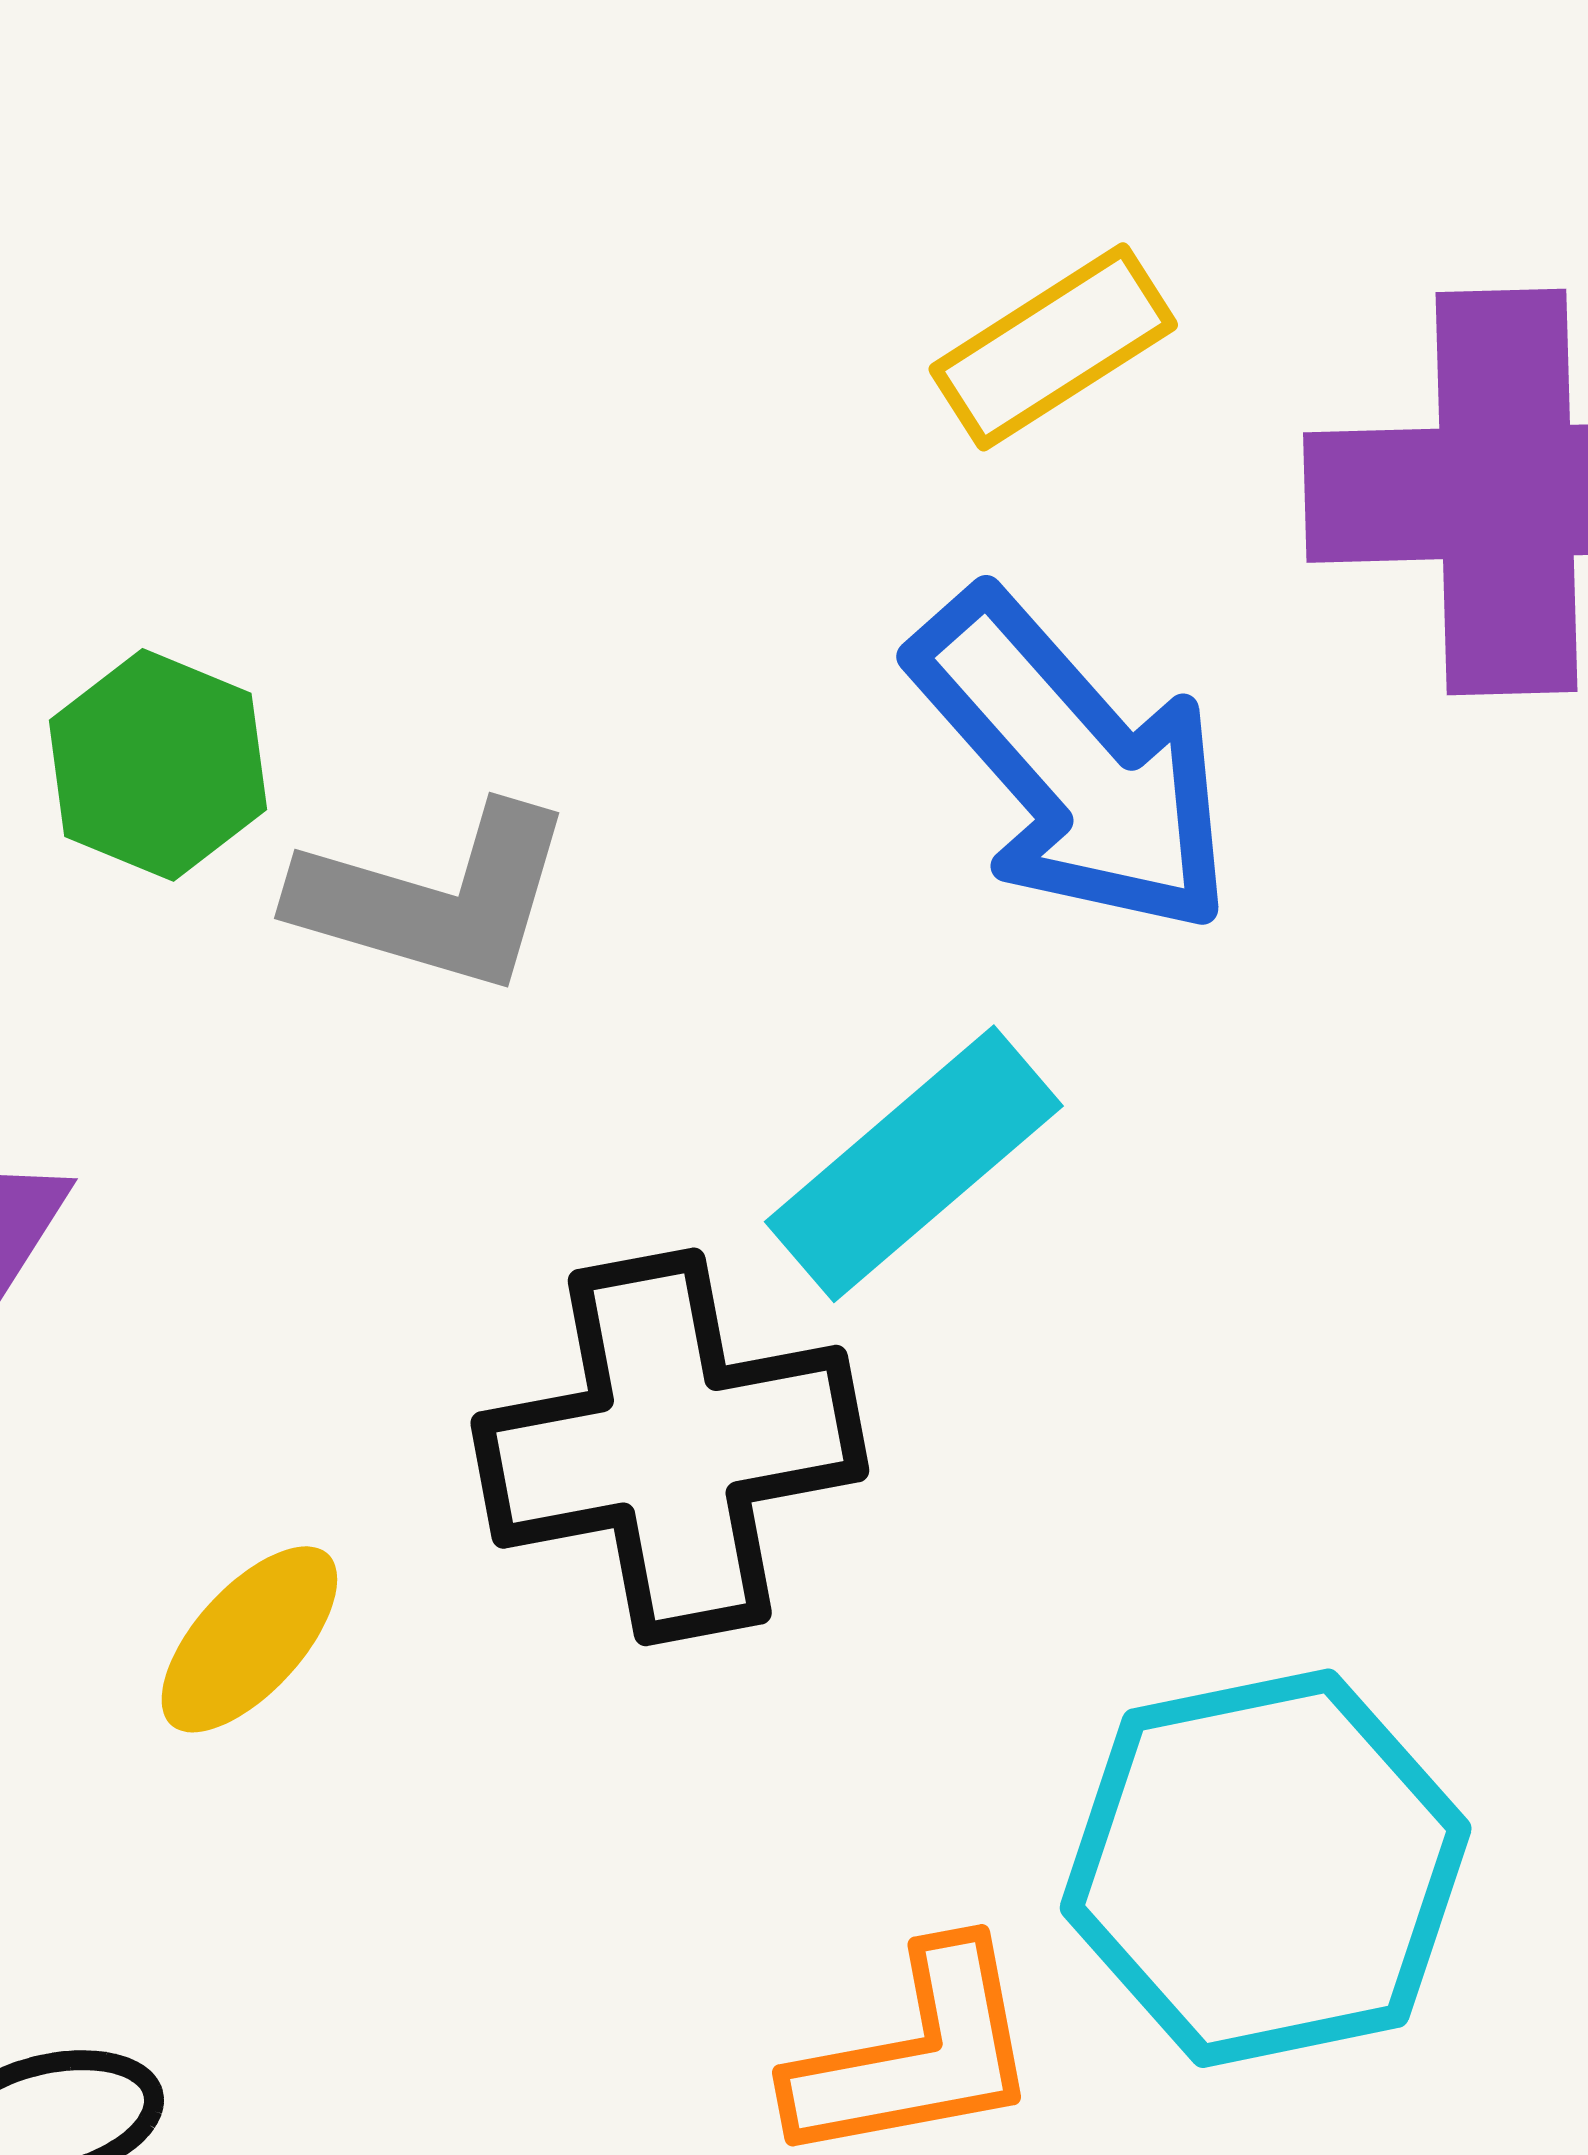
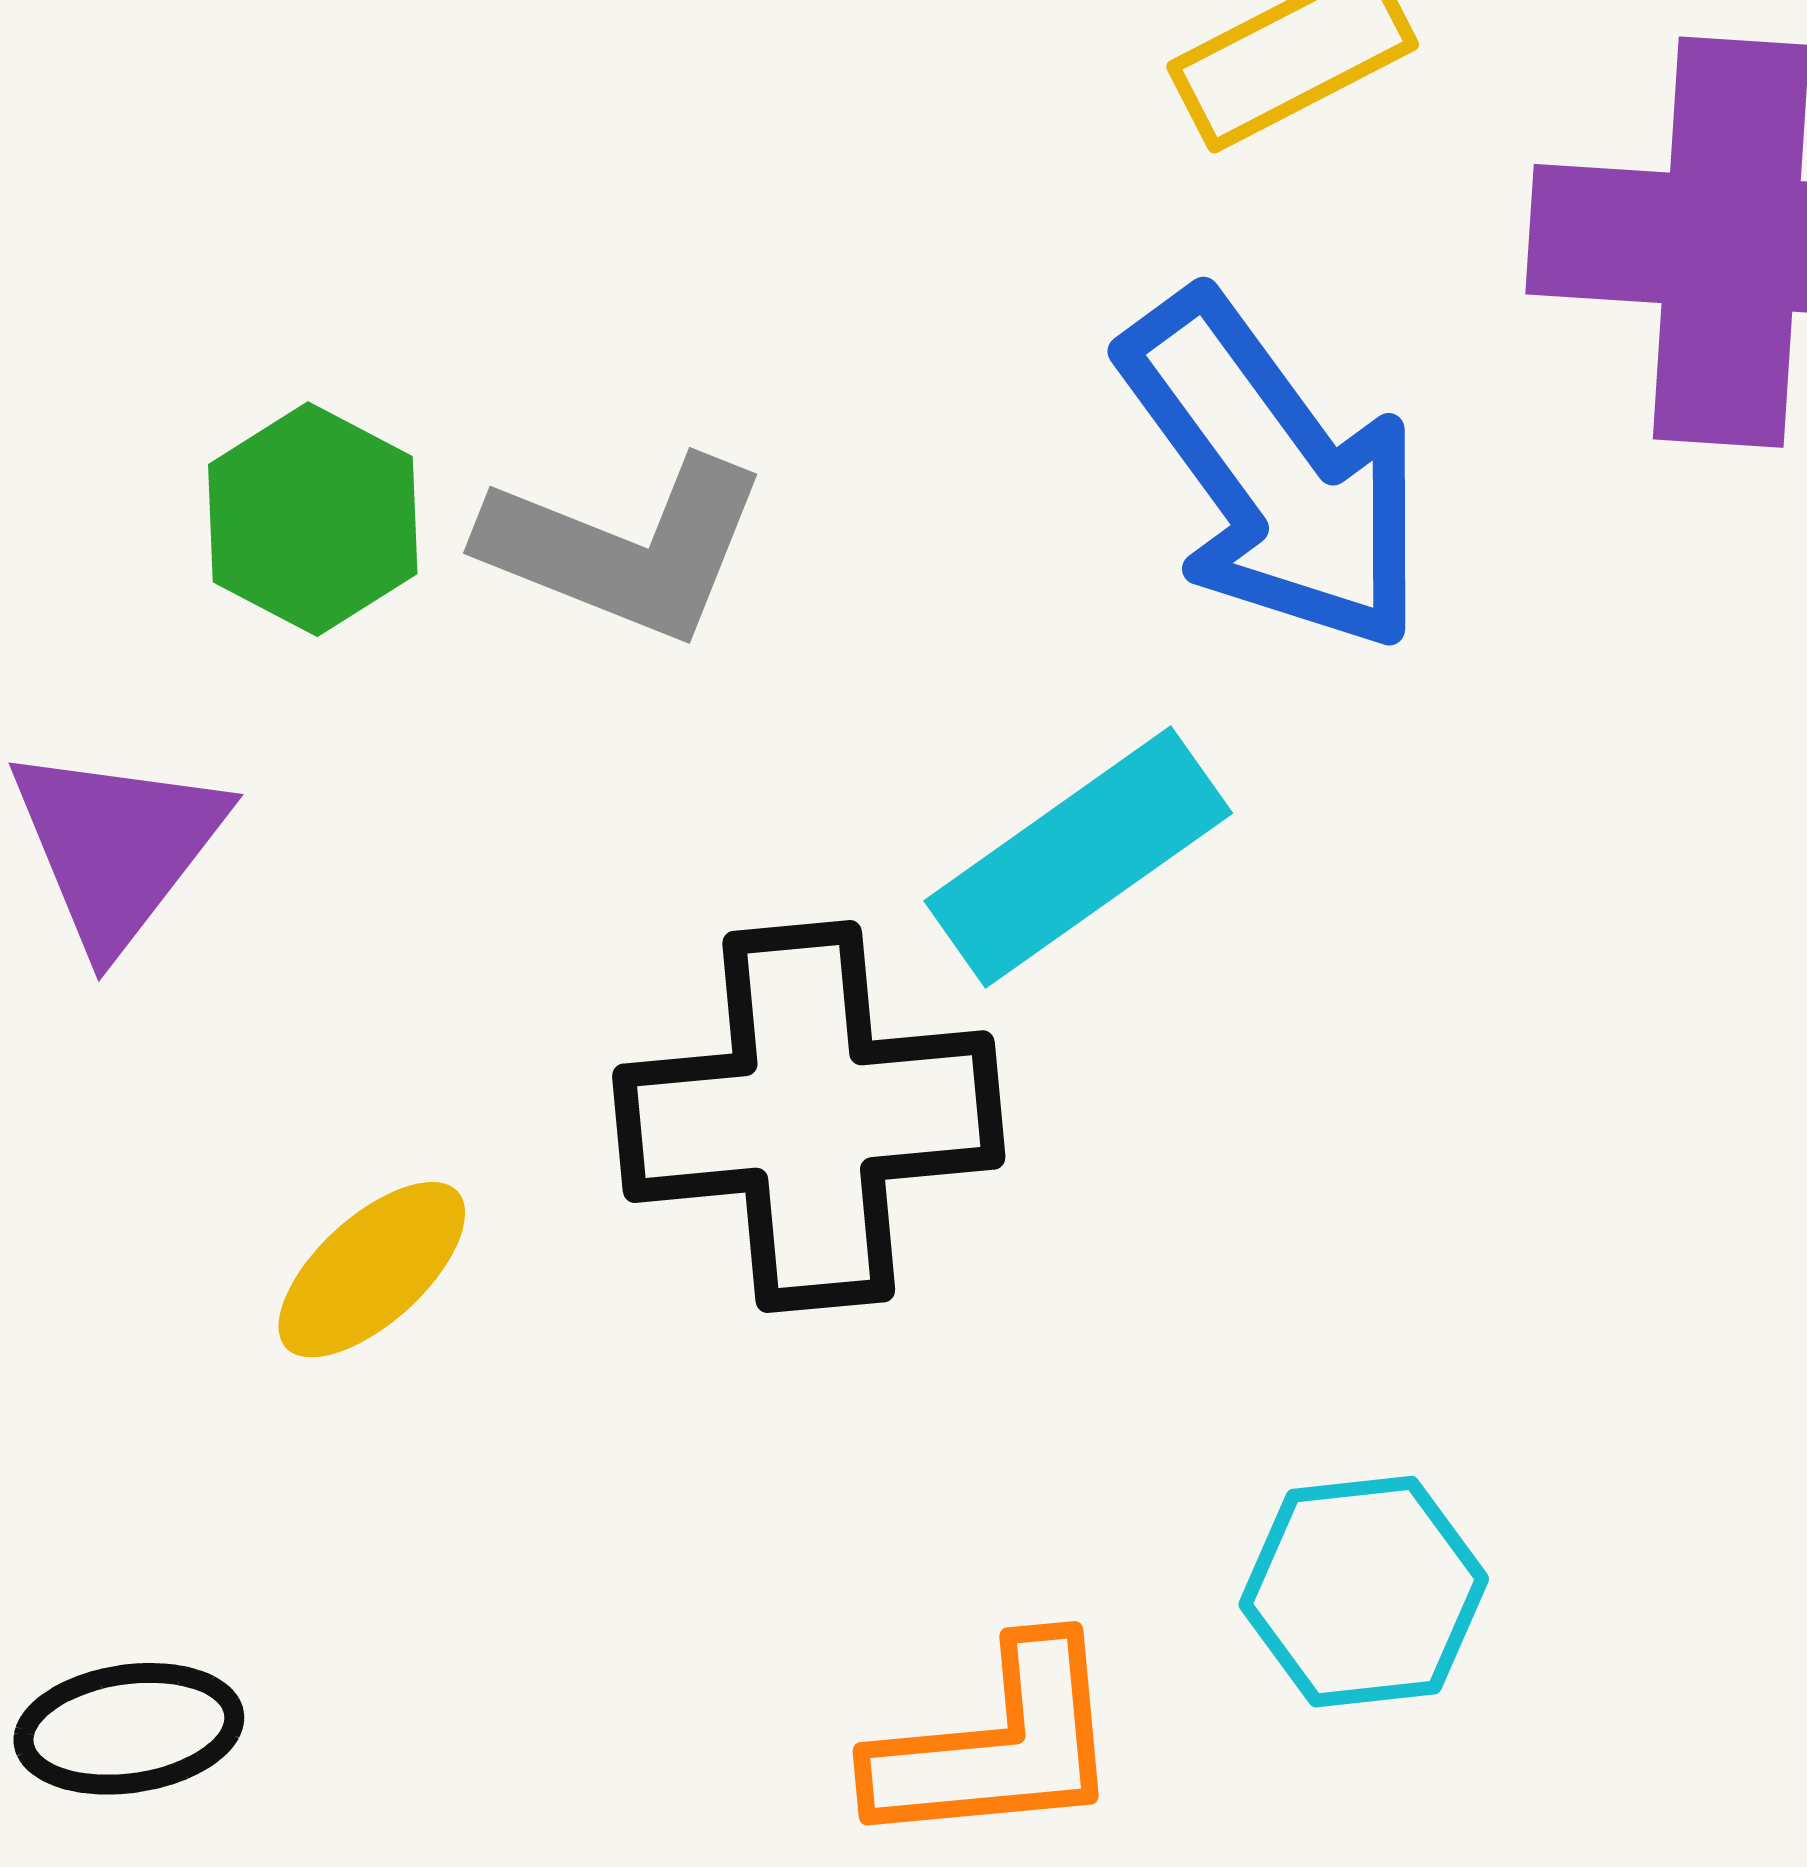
green hexagon: (158, 765) -> (313, 519), moved
cyan hexagon: (1266, 1868) -> (1364, 1592), size x0.6

